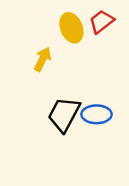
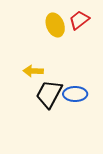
yellow arrow: (43, 59) -> (33, 71), moved, turned -114

